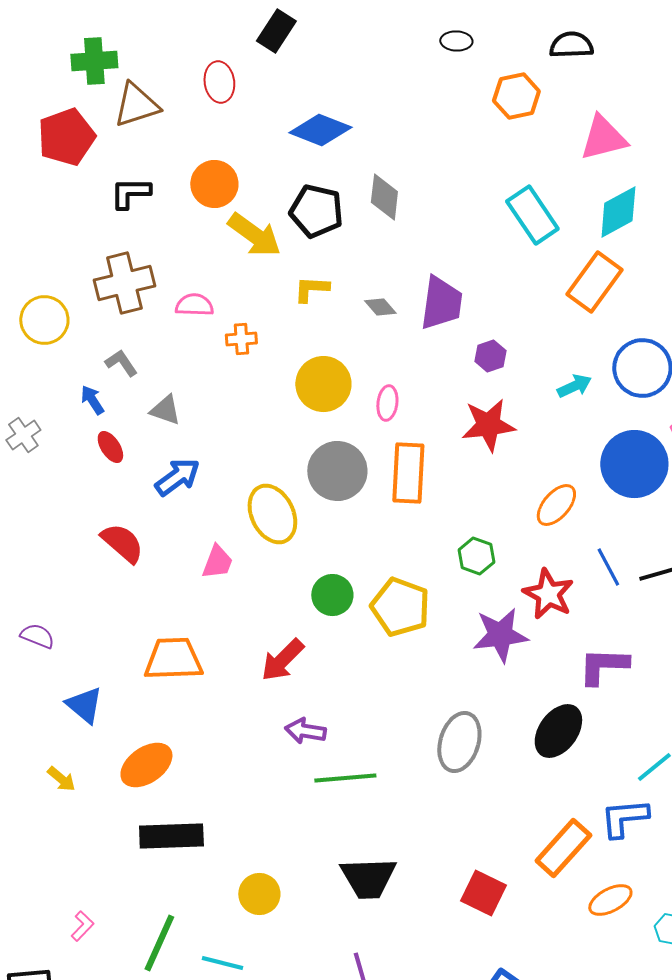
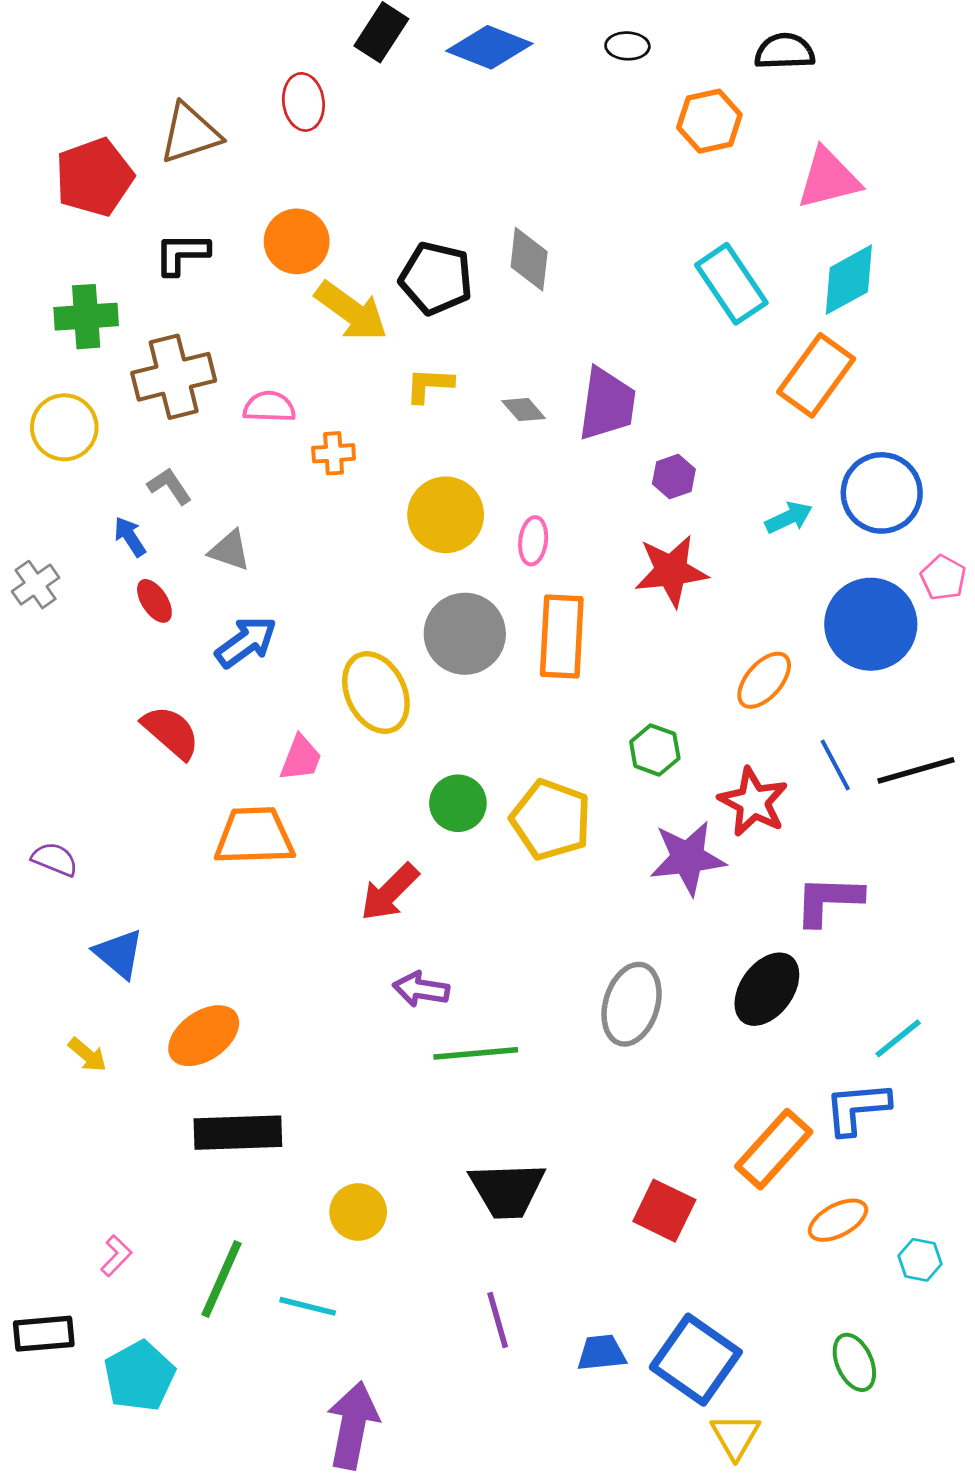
green cross: (94, 61) -> (86, 317), moved
blue diamond: (320, 130) -> (489, 47), moved
orange trapezoid: (173, 659) -> (254, 836), moved

